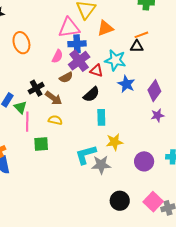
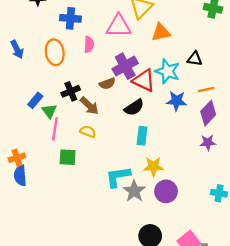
orange line: (141, 35) -> (206, 89), moved
orange ellipse: (21, 43) -> (55, 52), moved
blue cross: (77, 44) -> (70, 18), moved
pink semicircle: (57, 56) -> (89, 44), moved, turned -32
red triangle: (96, 71) -> (144, 80), size x1.5
blue star: (126, 84) -> (177, 101), turned -30
purple circle: (144, 161) -> (166, 191), moved
gray star: (101, 165) -> (134, 191), turned 30

